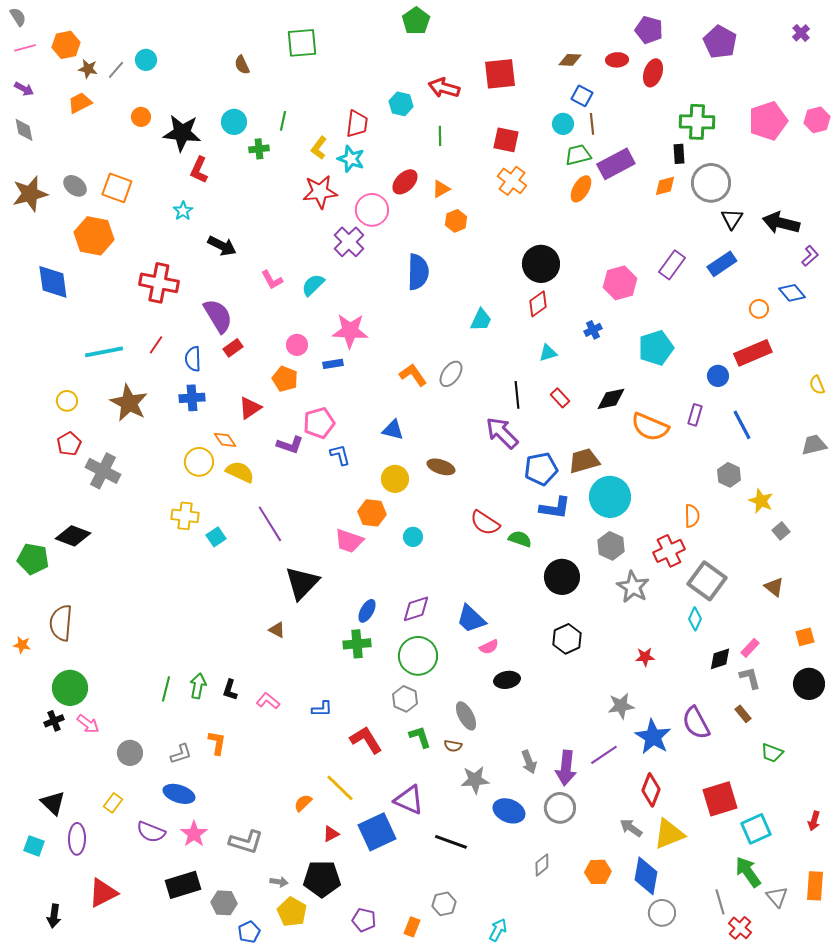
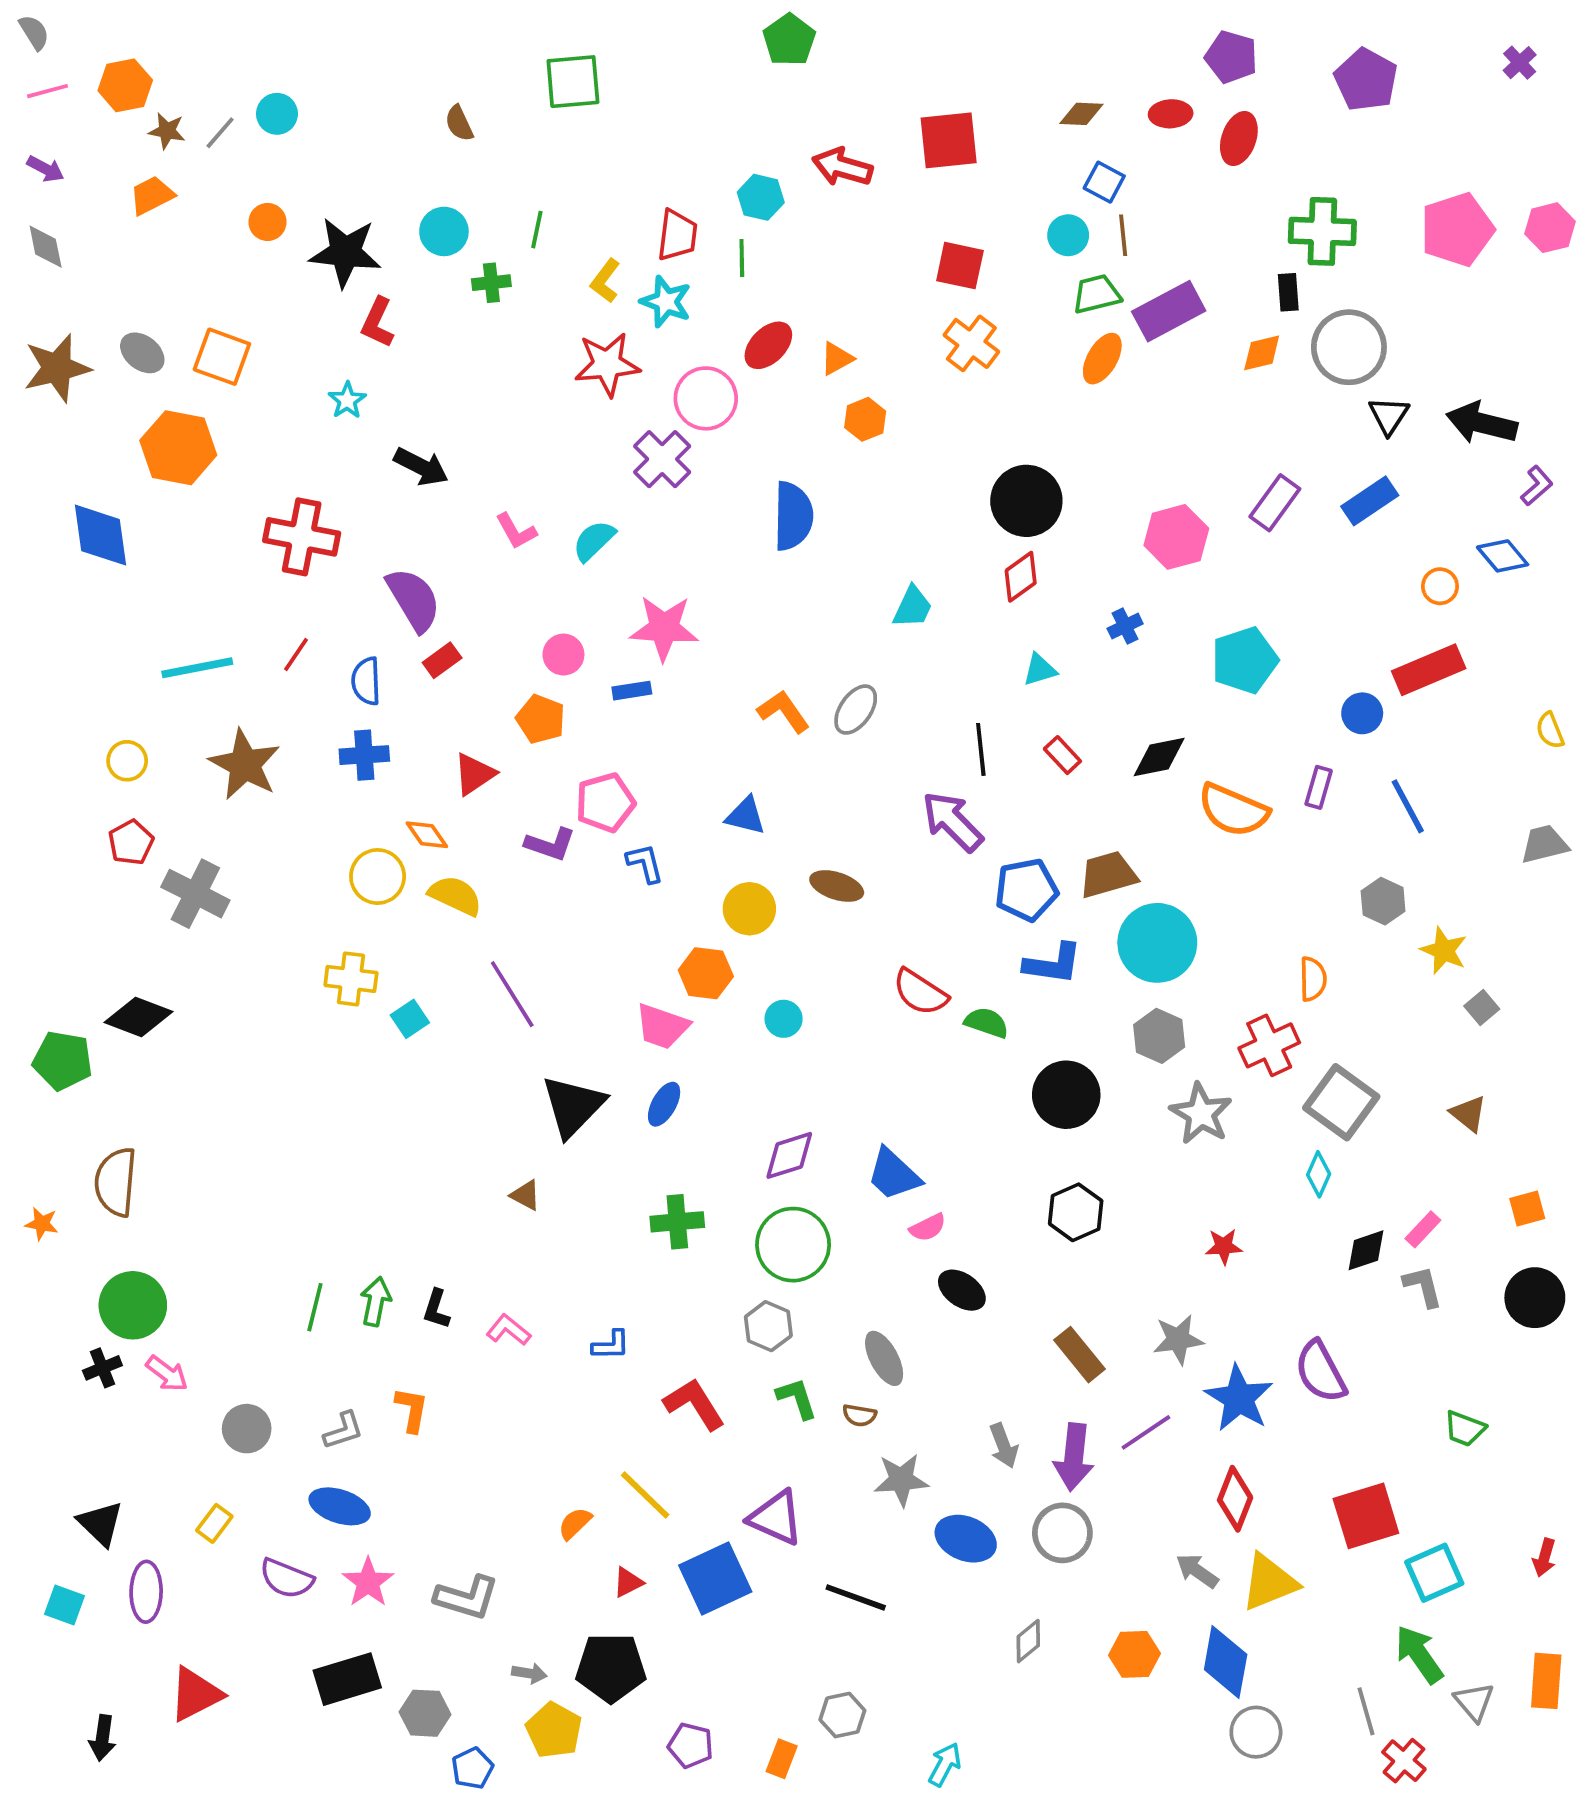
green line: (440, 136) -> (742, 258), moved
blue ellipse: (367, 611) -> (664, 1104), moved
black ellipse: (507, 680) -> (962, 1290), turned 45
brown rectangle: (743, 714) -> (1080, 1355), moved, size x1.6

